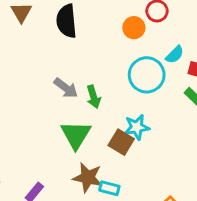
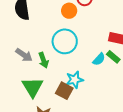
cyan semicircle: (175, 55) -> (99, 59), moved
cyan circle: (147, 75) -> (65, 41), moved

